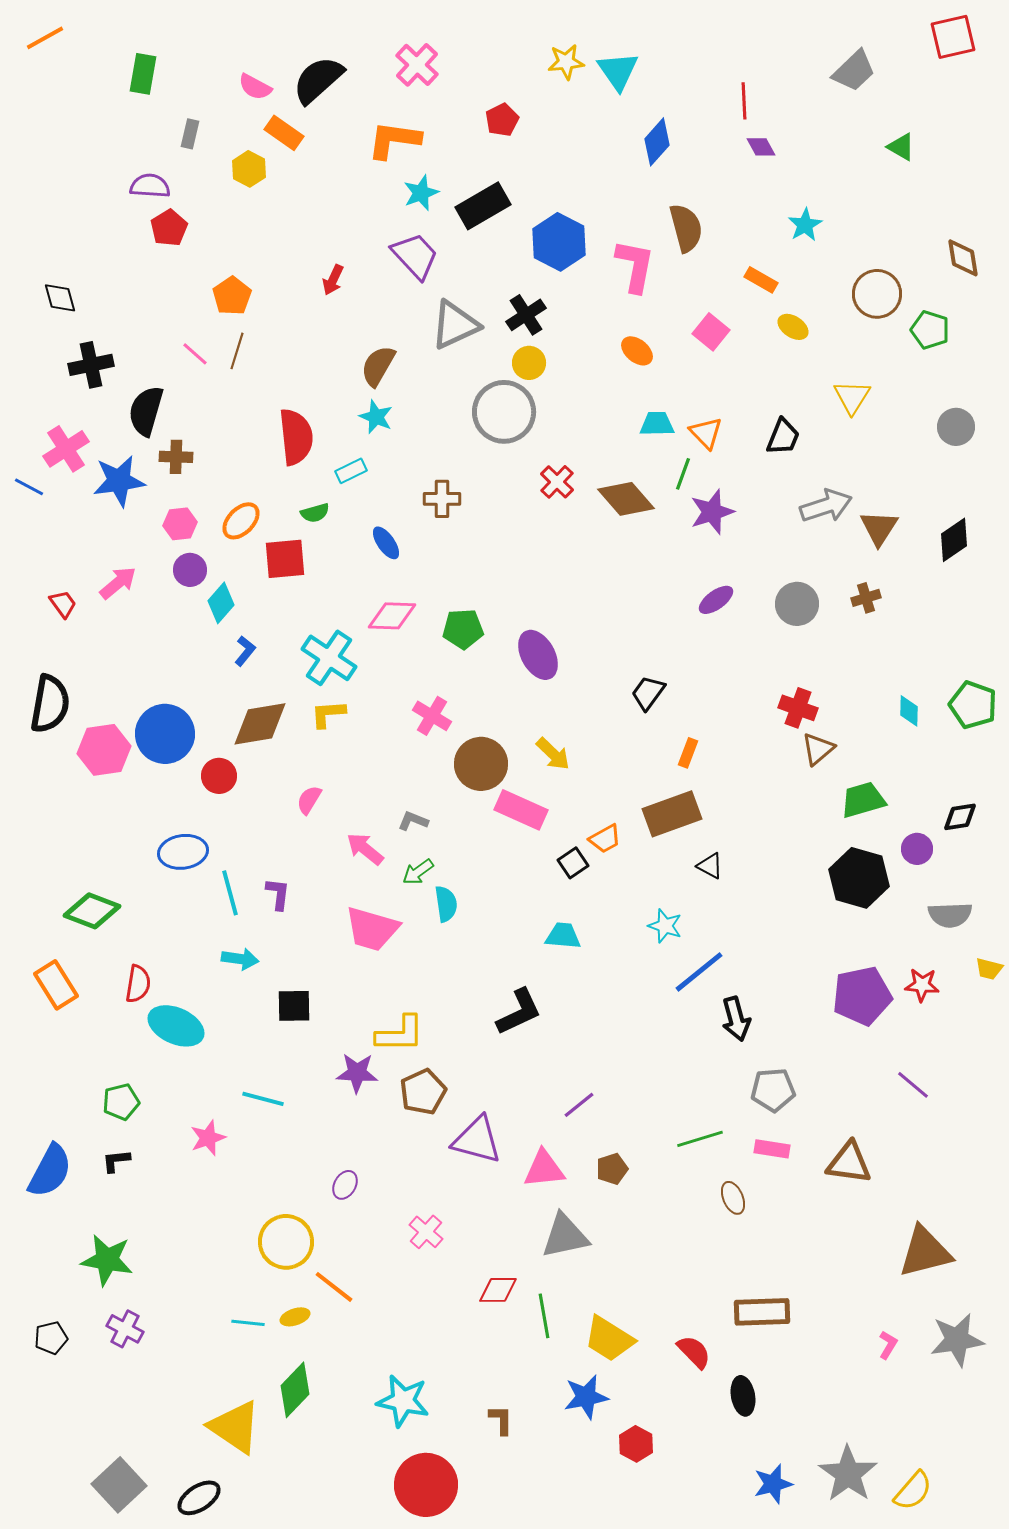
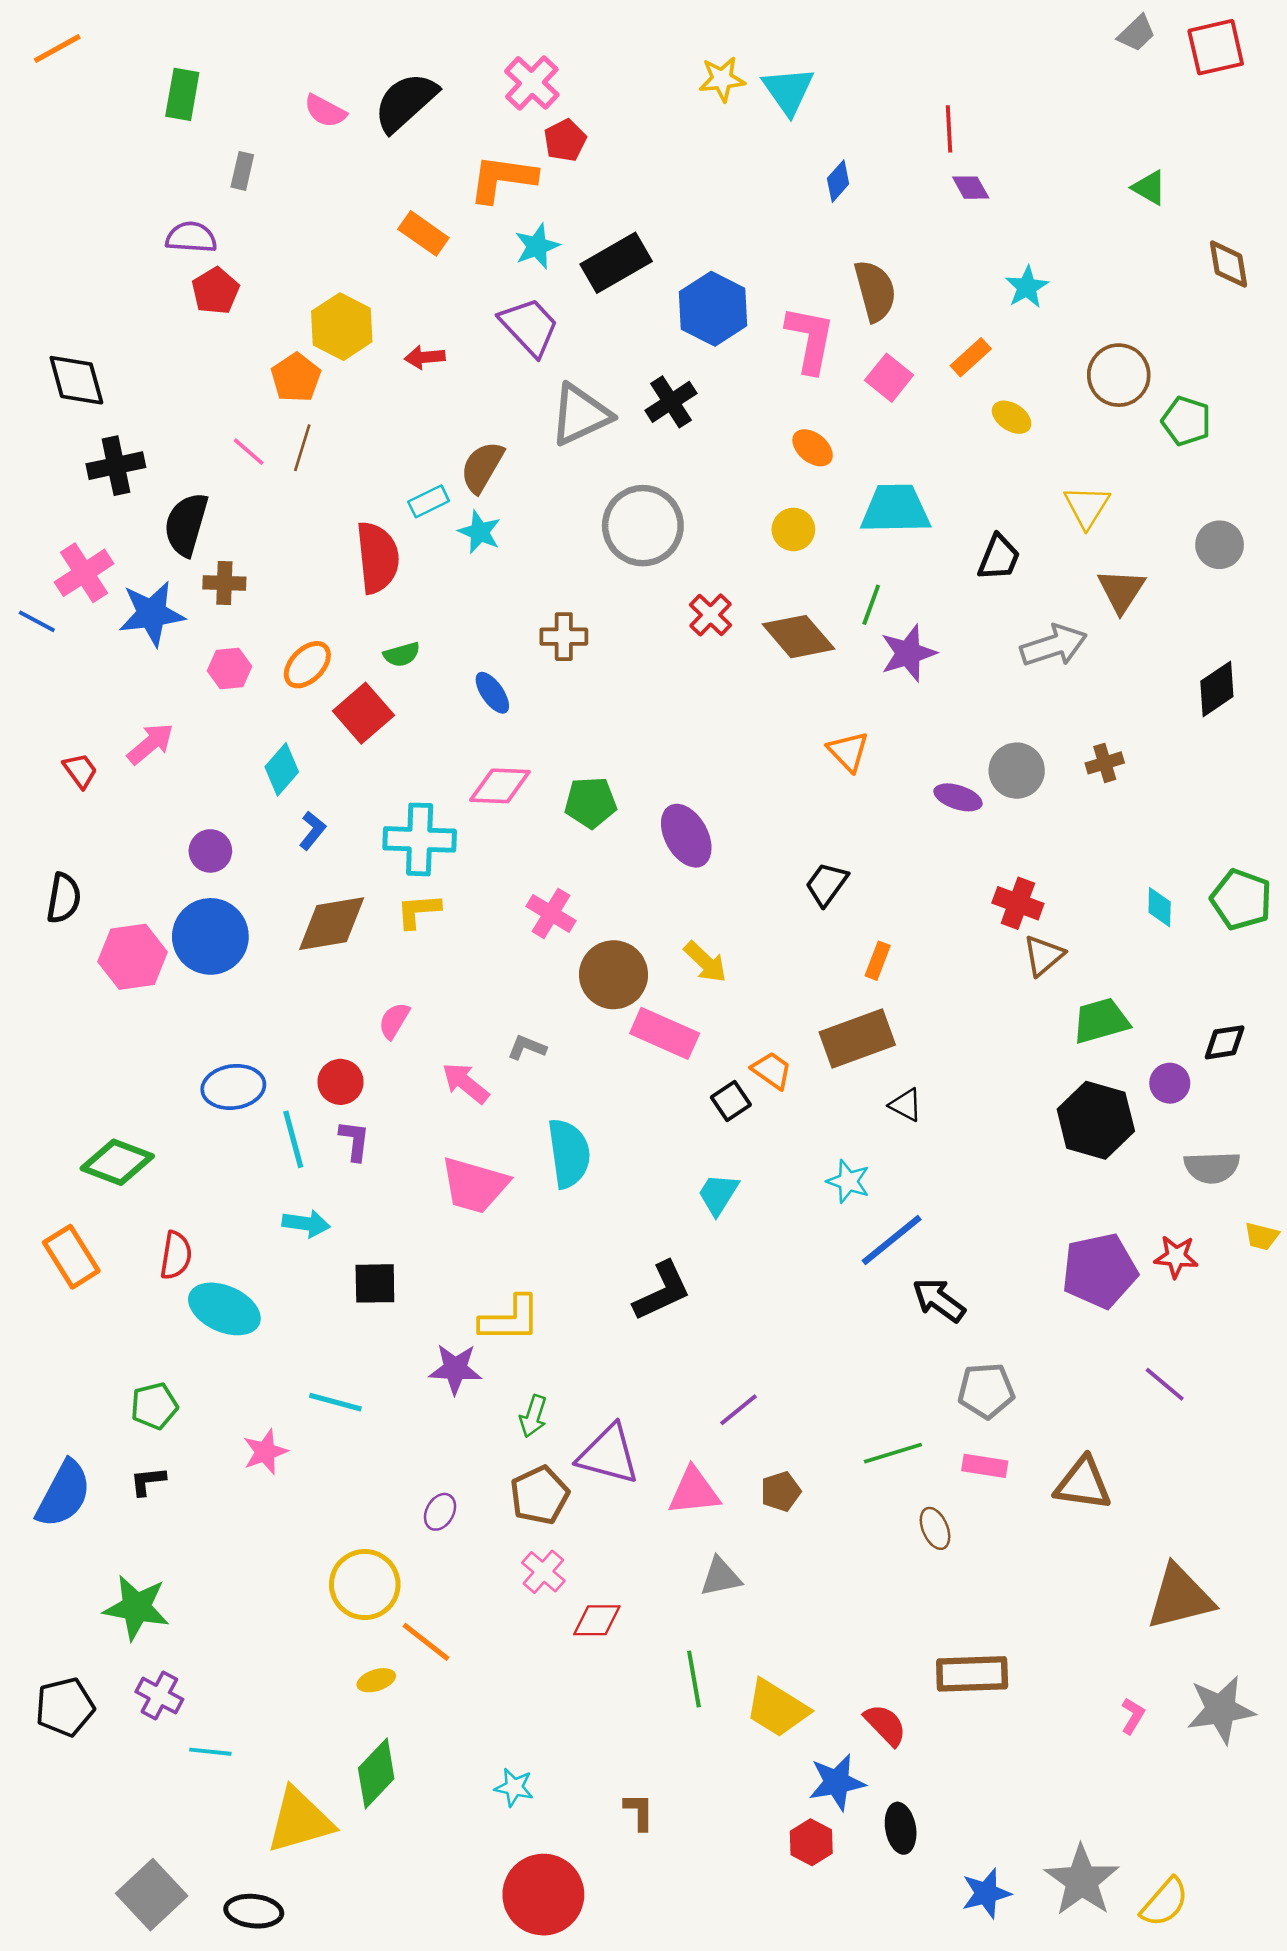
gray trapezoid: (854, 71) -> (1137, 33), moved, size x0.7
red pentagon: (502, 120) -> (565, 140), moved
orange rectangle: (284, 133) -> (423, 233), moved
blue diamond: (657, 142) -> (838, 181), size x0.7
yellow hexagon: (249, 169) -> (342, 327), moved, size x1.4
brown diamond: (963, 258) -> (1228, 264), moved
red arrow: (333, 280) -> (425, 357), turned 60
orange rectangle: (761, 280) -> (971, 357), turned -72
black diamond: (60, 298) -> (76, 380), size x1.4
pink square: (711, 332) -> (889, 378), moved
yellow circle: (529, 363) -> (793, 529), moved
cyan trapezoid: (657, 424) -> (895, 509), moved, size x1.6
orange triangle: (706, 433) -> (848, 751), moved
cyan rectangle: (351, 471) -> (429, 501), moved
brown triangle: (879, 528) -> (1121, 591), moved
red square: (285, 559) -> (363, 713), turned -36
purple circle: (190, 570) -> (210, 851), moved
purple ellipse: (716, 600) -> (958, 797), moved, turned 54
cyan cross: (329, 658) -> (420, 839), turned -32
black semicircle: (50, 704) -> (64, 898), size x0.7
red circle: (219, 776) -> (340, 1082), moved
orange trapezoid: (605, 839) -> (772, 1070), turned -116
green arrow: (418, 872) -> (533, 1416), moved, turned -36
cyan semicircle: (446, 904) -> (569, 1153), size x1.5
cyan trapezoid: (563, 936) -> (718, 1194), turned -63
black arrow: (736, 1019) -> (939, 1300), turned 141
brown pentagon: (423, 1092) -> (540, 1495), moved
gray triangle: (565, 1236) -> (721, 1577), size x0.7
red diamond: (498, 1290) -> (597, 1620), moved
cyan line: (248, 1323) -> (210, 1752), moved
black pentagon: (51, 1338) -> (65, 1707), size x1.4
black ellipse: (743, 1396) -> (901, 1828), moved
blue star: (586, 1397) -> (837, 1782), moved
cyan star: (403, 1401) -> (514, 1787), size x0.6
yellow triangle: (235, 1427) -> (300, 1821), turned -50
black ellipse: (199, 1498) -> (254, 1911), turned 39

